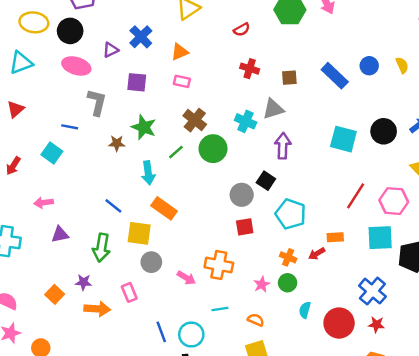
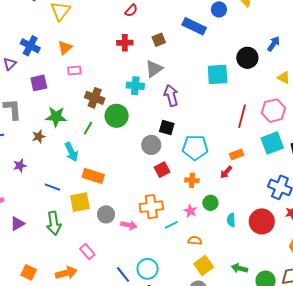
red semicircle: (242, 30) -> (131, 10), moved
orange cross: (288, 257) -> (192, 180), moved
gray circle: (151, 262) -> (106, 214), moved
purple star: (83, 282) -> (20, 166), moved
cyan line: (220, 309) -> (171, 225), moved

